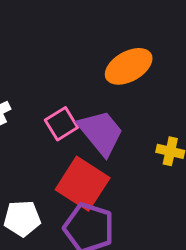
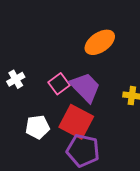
white pentagon: (22, 218) -> (38, 127), moved

